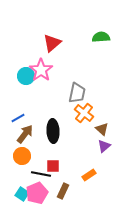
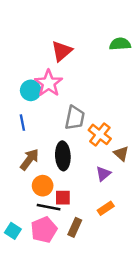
gray trapezoid: (77, 93) -> (75, 118), moved
blue line: (18, 118) -> (22, 123), moved, turned -72
purple triangle: (104, 146) -> (103, 174), moved
orange circle: (22, 156) -> (43, 186), moved
cyan square: (22, 194) -> (13, 231), moved

